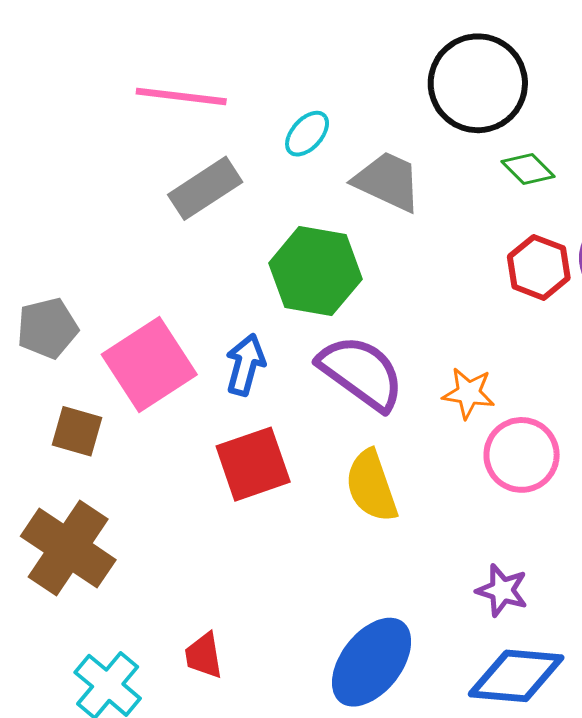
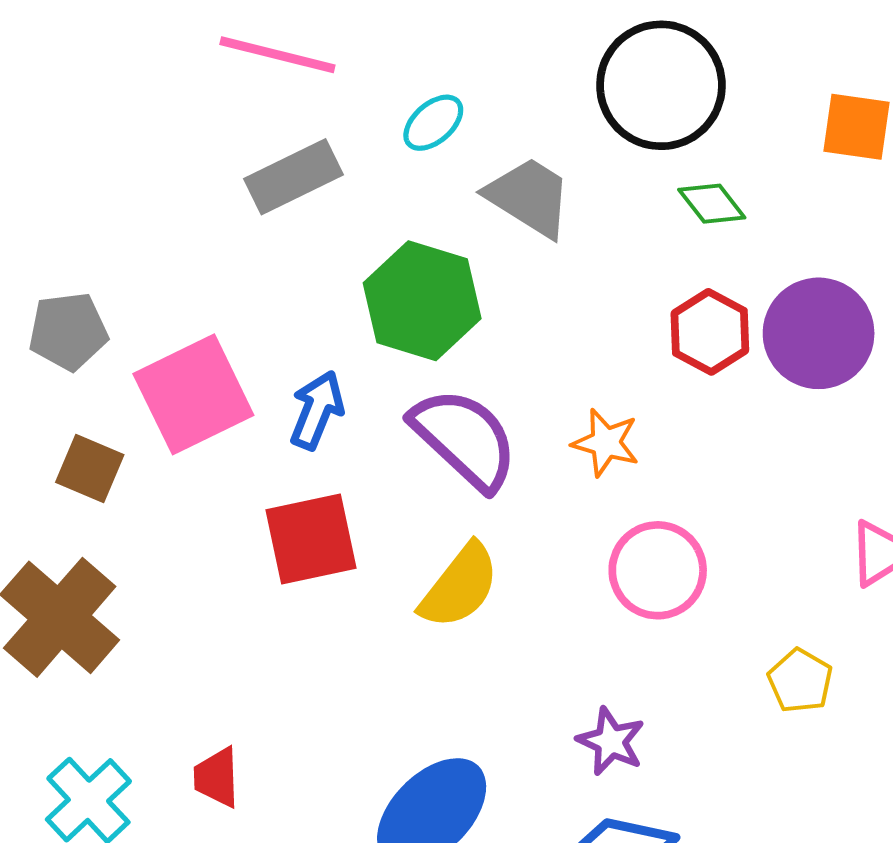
orange star: (469, 393) -> (606, 443), moved
yellow semicircle: (371, 486) -> (460, 586), turned -130

